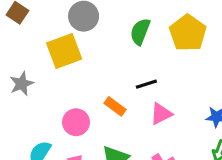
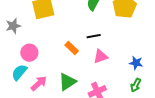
pink circle: (76, 122) -> (29, 53), moved

